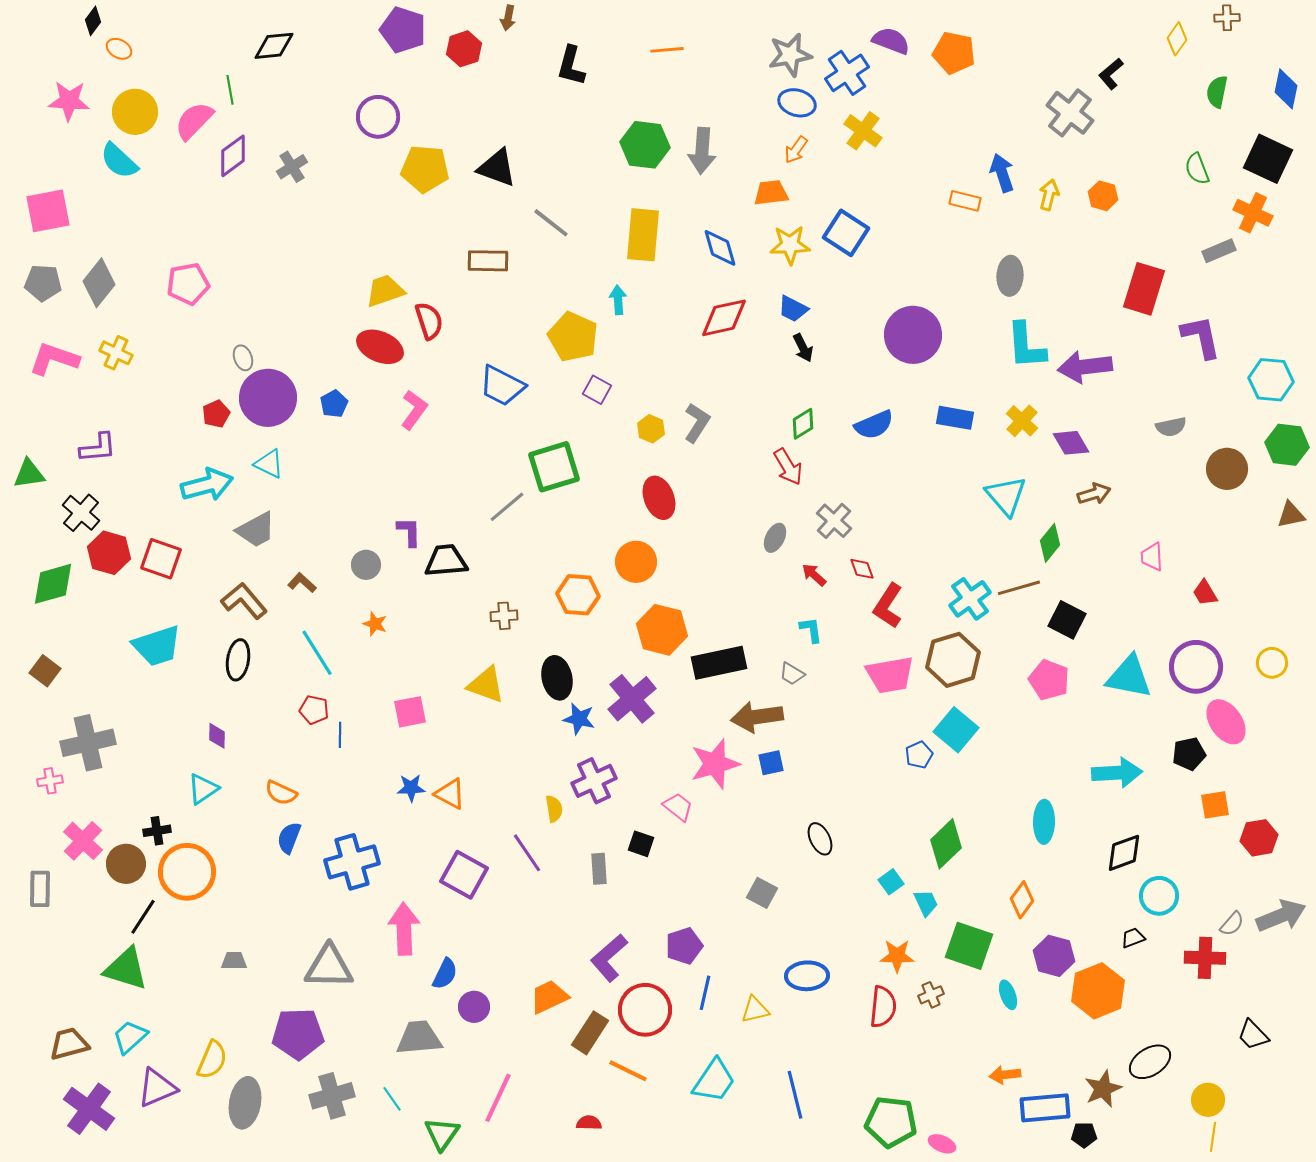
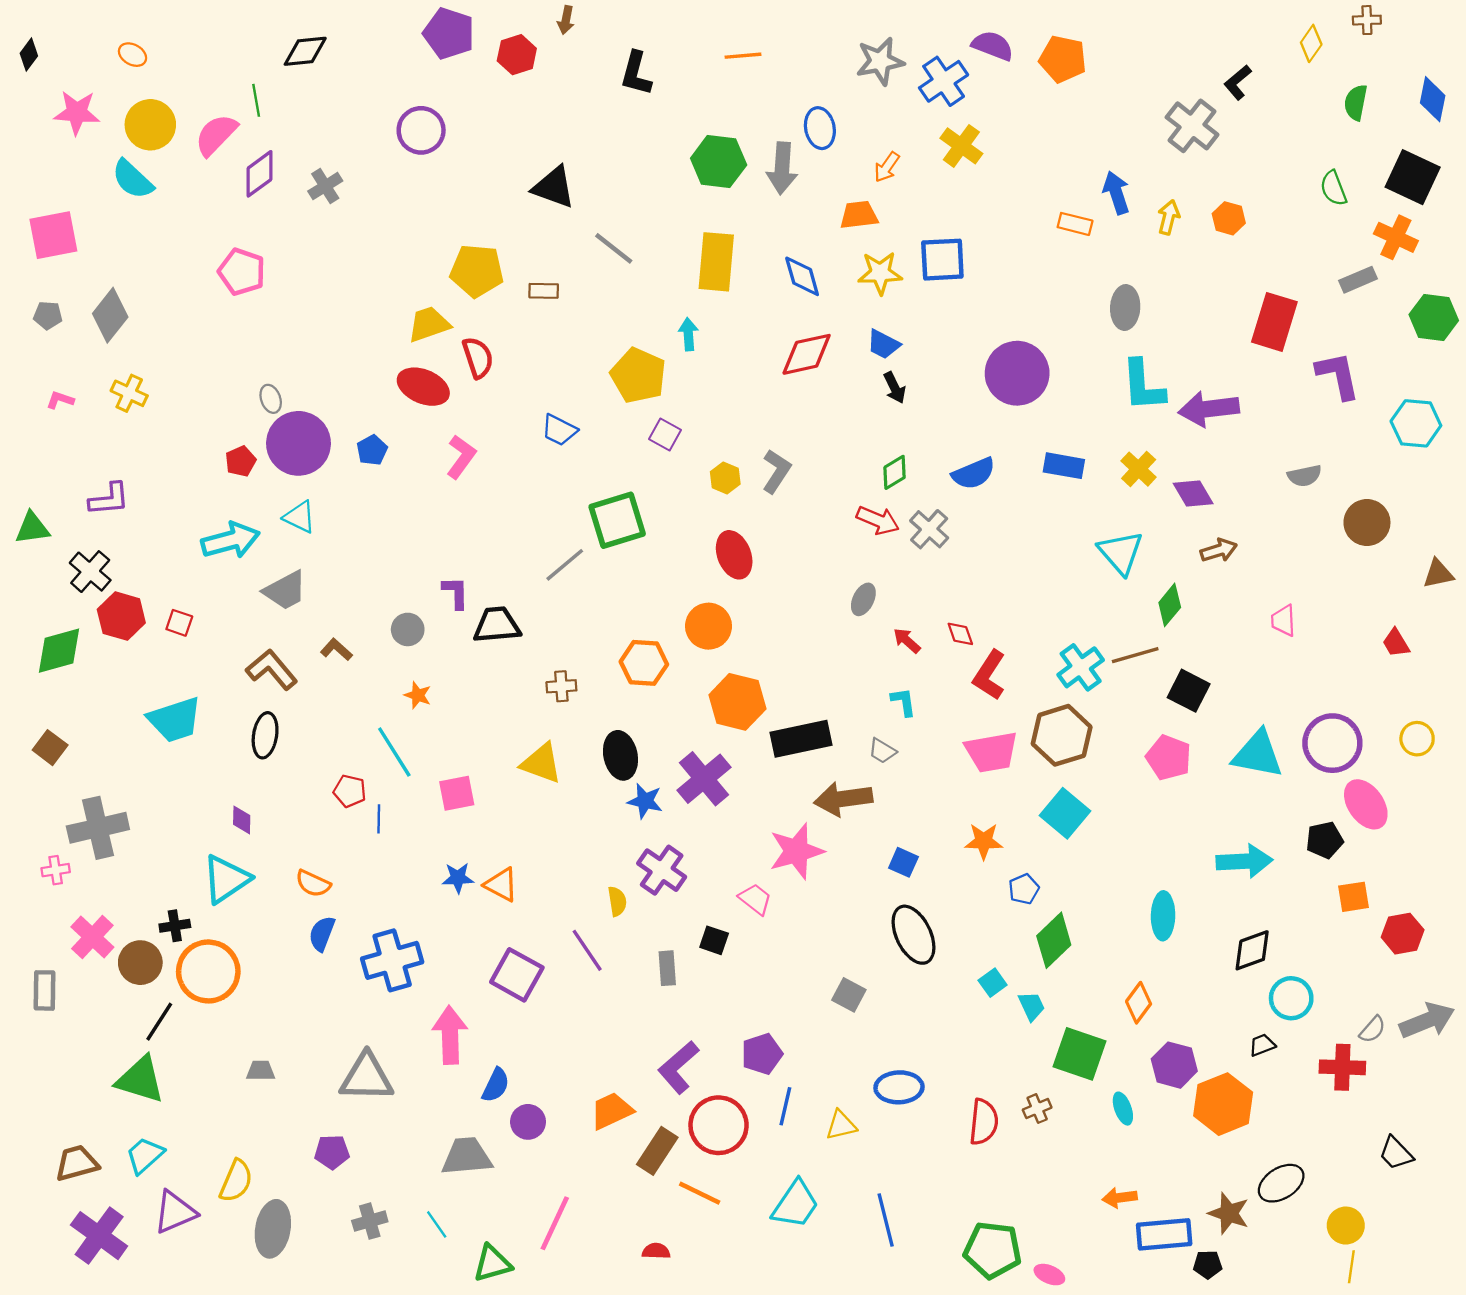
black diamond: (93, 21) -> (29, 55), moved
blue ellipse: (797, 103) -> (820, 128), moved, turned 63
yellow pentagon: (425, 169) -> (477, 271), moved
blue square: (846, 233) -> (942, 260), turned -36
brown rectangle: (488, 261) -> (544, 291), size x0.7
gray pentagon: (43, 283) -> (48, 315), size x0.7
pink pentagon: (188, 284) -> (242, 272), moved, turned 30
pink L-shape: (54, 359) -> (60, 400), size x0.5
blue trapezoid: (502, 386) -> (559, 430), size x0.7
green hexagon: (1287, 445) -> (1434, 318), moved
red arrow: (788, 467) -> (878, 520), turned -36
gray cross: (834, 521) -> (929, 529), moved
red square: (161, 559) -> (179, 623), size x0.6
red trapezoid: (1205, 593) -> (1396, 643), moved
cyan line: (317, 653) -> (394, 752), moved
blue pentagon: (919, 755) -> (1024, 889), moved
blue square: (771, 763) -> (903, 862), moved, turned 36
purple cross: (594, 781) -> (662, 870), turned -30
cyan triangle: (203, 789) -> (226, 879), size x1.4
black ellipse: (820, 839) -> (913, 935), size x1.6
orange star: (897, 956) -> (984, 841), moved
purple pentagon: (298, 1034) -> (332, 1152), size x0.6
brown star: (1103, 1089) -> (1229, 1213), turned -30
gray cross: (332, 1096) -> (370, 1221), size x0.7
green triangle: (442, 1134) -> (492, 1263), turned 39

